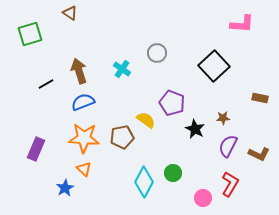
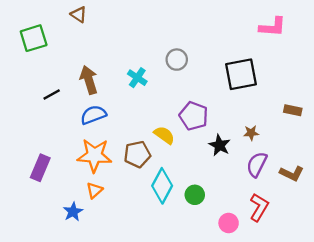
black square: (214, 66) -> (241, 74), turned 32
orange triangle: (84, 169) -> (94, 190), turned 35
cyan diamond: (144, 182) -> (162, 186), moved

